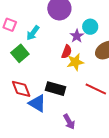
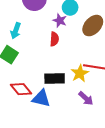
yellow star: (75, 62) -> (80, 73), moved
purple arrow: (69, 122) -> (86, 98), moved

